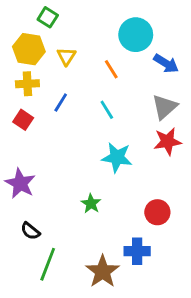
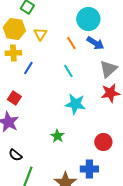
blue arrow: (166, 64) -> (95, 43), moved
blue line: (61, 103) -> (28, 68), moved
red square: (23, 120) -> (14, 98), moved

